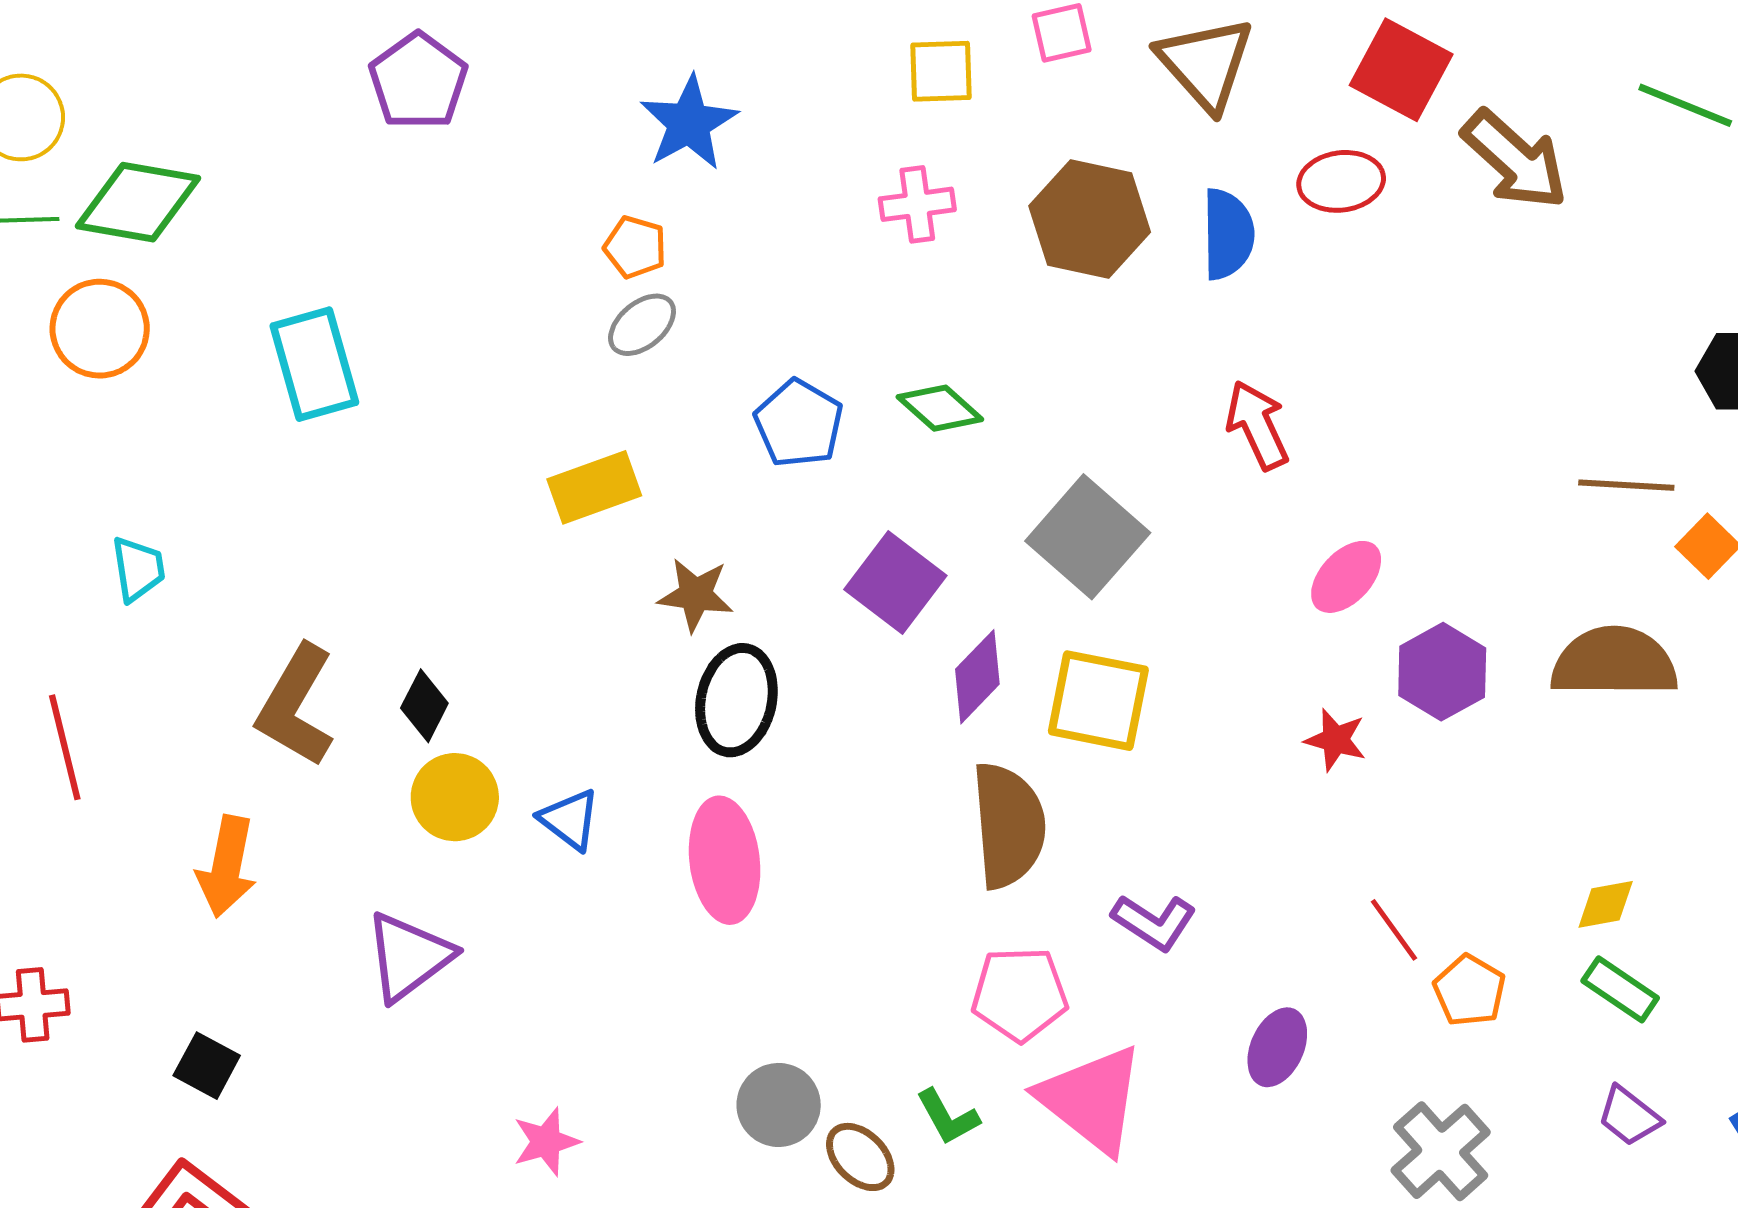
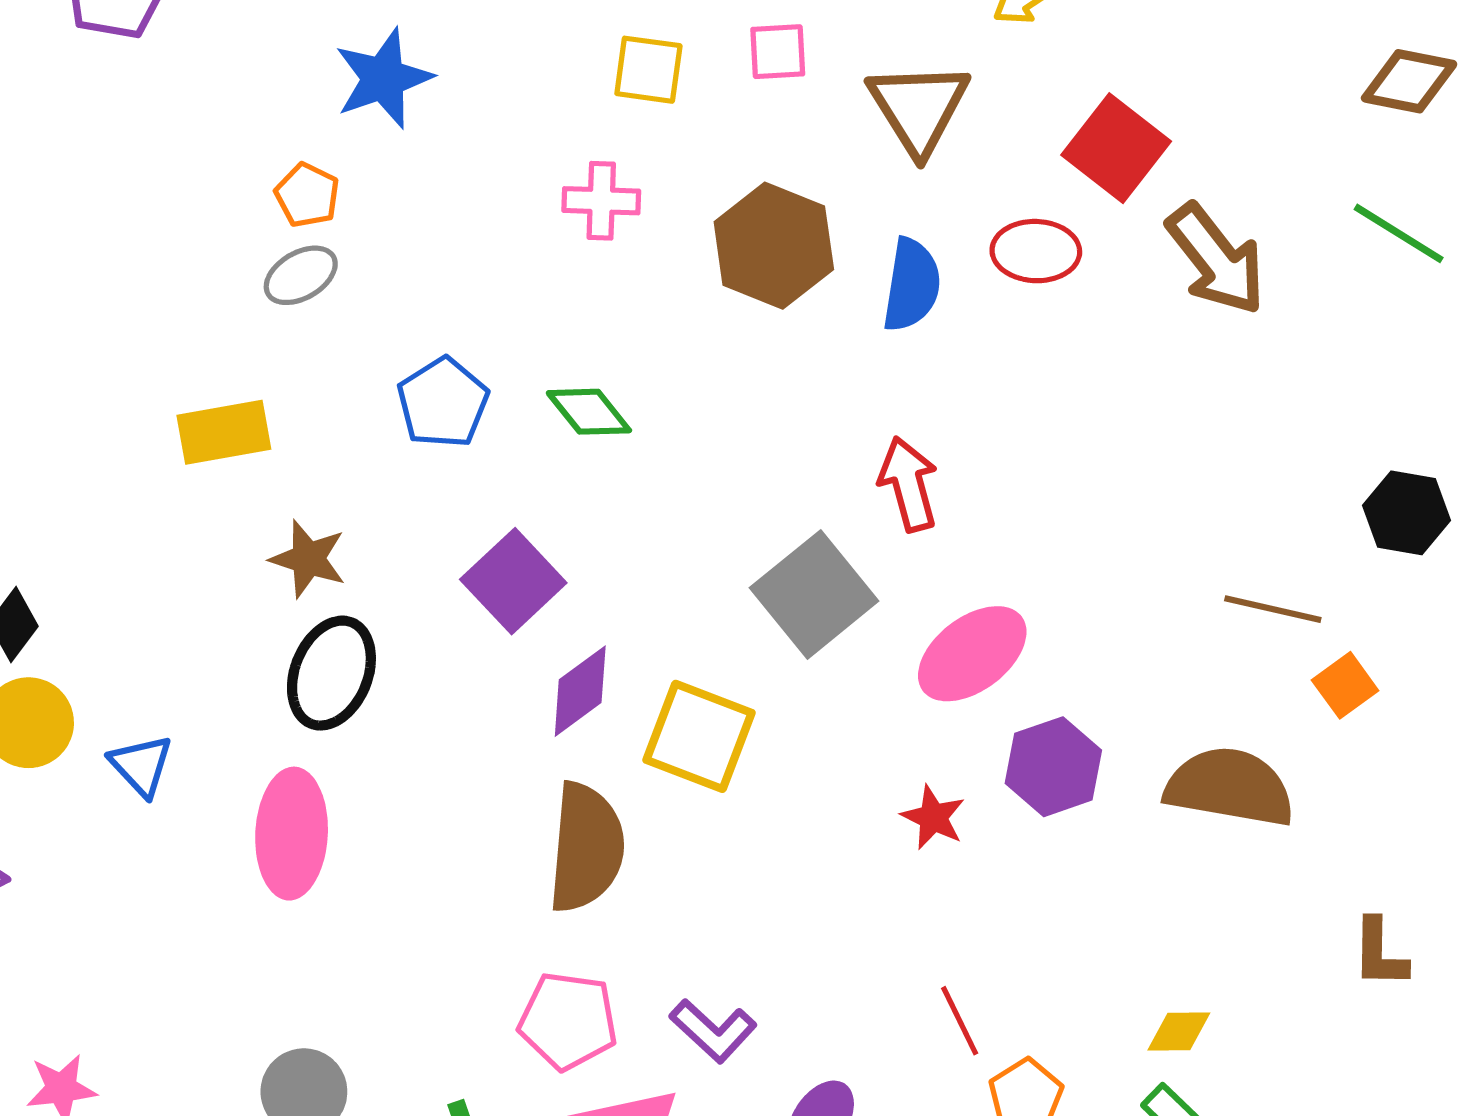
gray square: (1088, 537) -> (814, 594), moved
pink ellipse: (1346, 577) -> (972, 654), size x1.4
purple L-shape: (1154, 922) -> (713, 1031), moved

